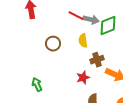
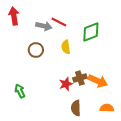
gray arrow: (91, 20) -> (44, 26), moved
brown cross: (97, 60) -> (80, 78), moved

